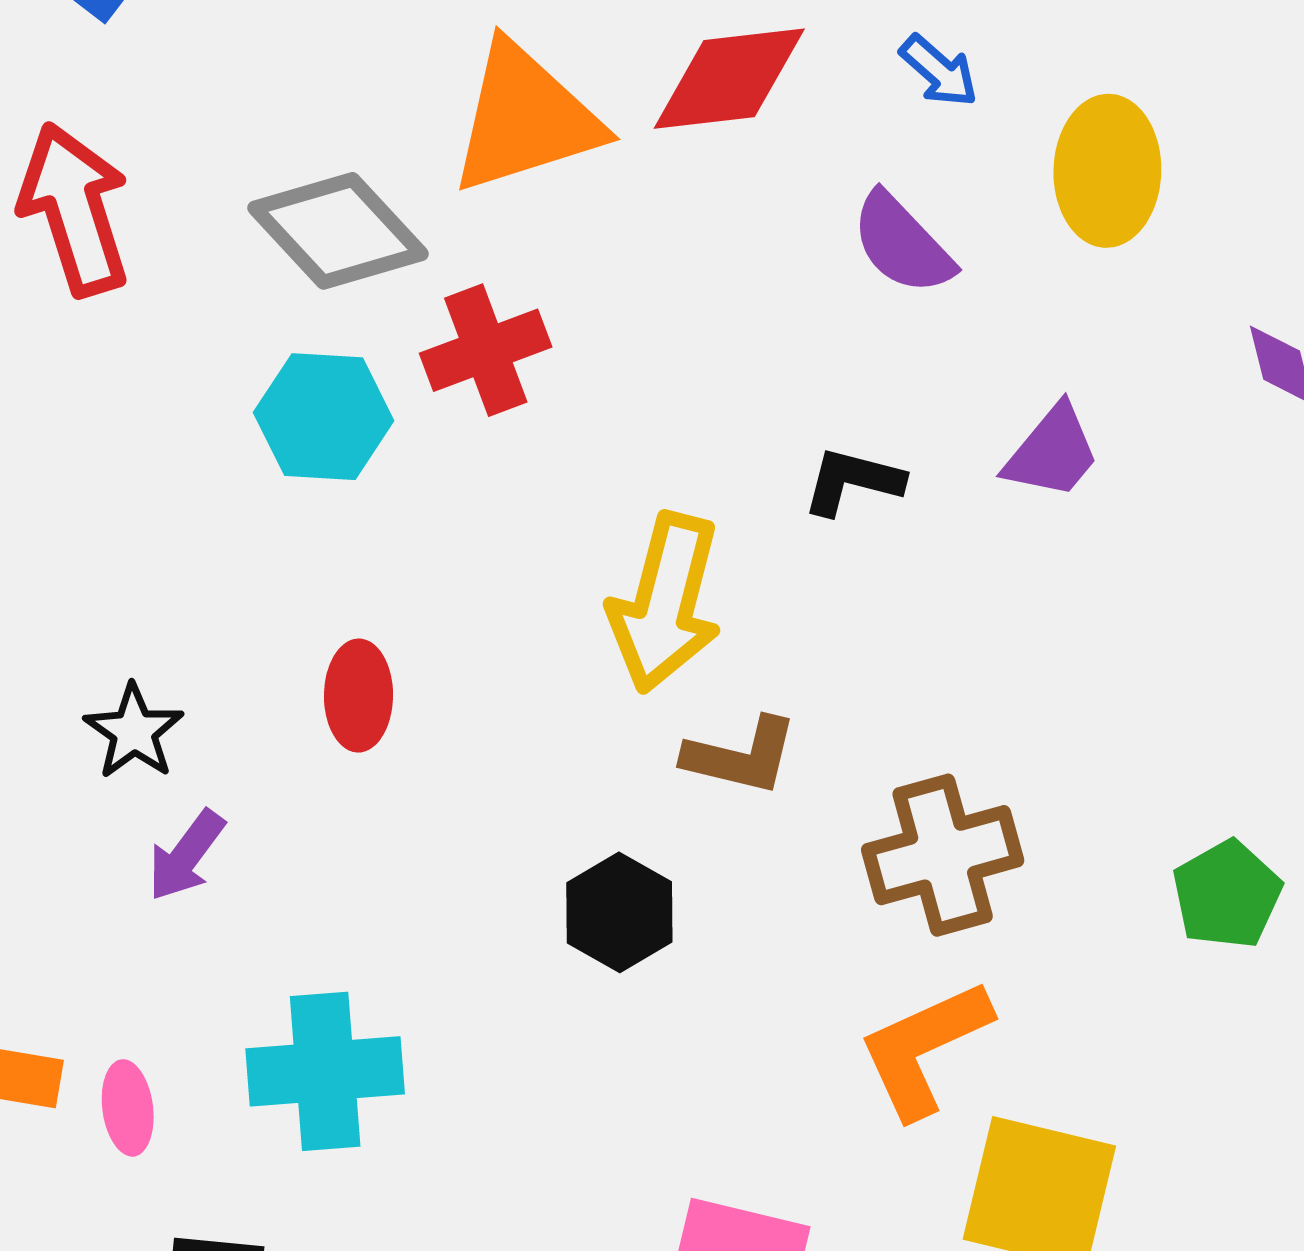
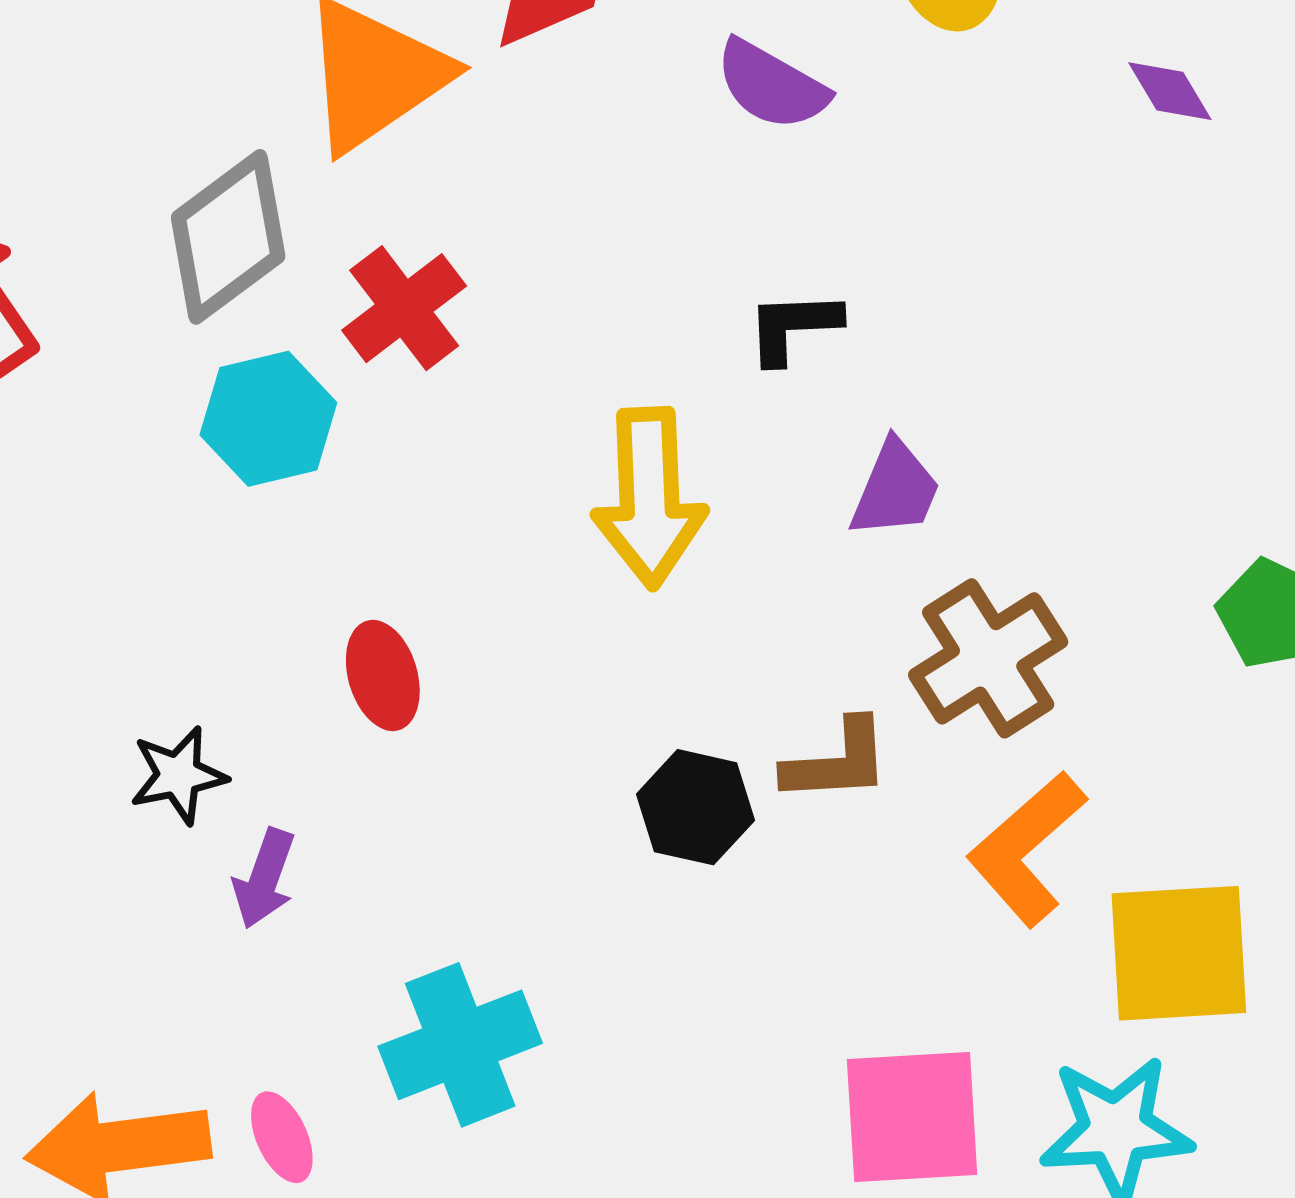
gray diamond: (338, 231) -> (228, 237), turned -67
purple trapezoid: (1052, 452) -> (895, 489), moved
black star: (134, 732) -> (178, 775), turned -30
brown L-shape: (741, 756) -> (837, 761), moved

